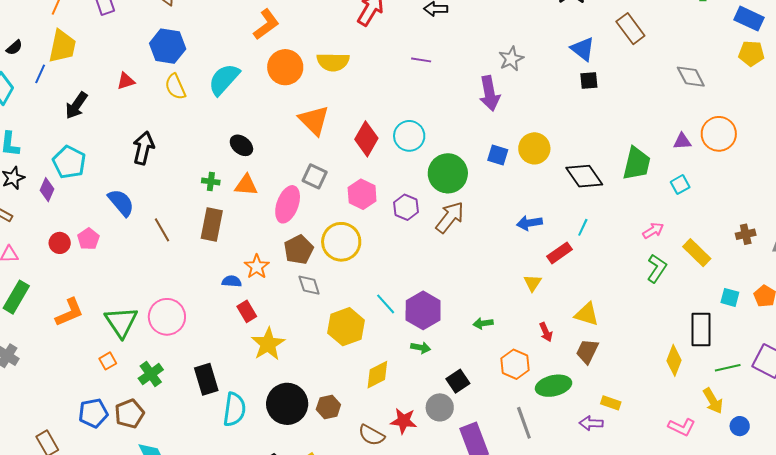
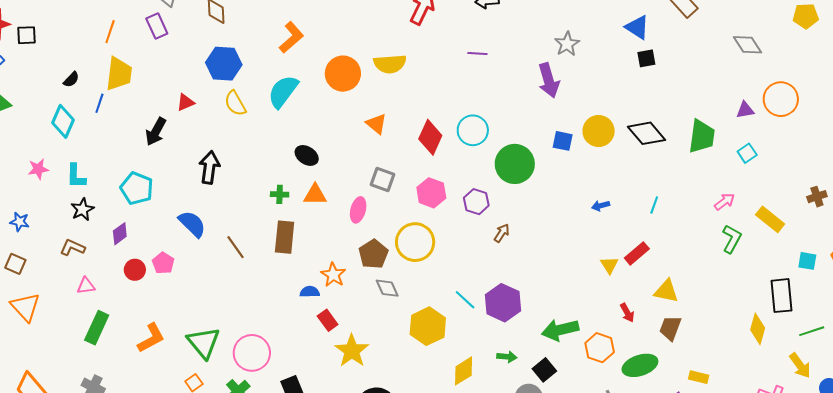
orange L-shape: (266, 24) -> (291, 37), moved
black arrow: (76, 105) -> (156, 132), moved
orange triangle: (314, 120) -> (376, 124), size x0.7
black diamond: (584, 176) -> (647, 133), moved
purple diamond: (47, 190) -> (120, 234), moved, turned 35
pink ellipse: (288, 204) -> (358, 210), size x0.7
brown arrow: (450, 217) -> (502, 233), moved, size x0.6
blue arrow: (529, 223) -> (601, 206), size x0.7
red rectangle: (559, 253) -> (637, 253), moved
pink circle: (167, 317) -> (252, 353), moved
green arrow: (483, 323) -> (560, 330), moved, size x1.8
green arrow: (421, 348) -> (507, 357), moved

